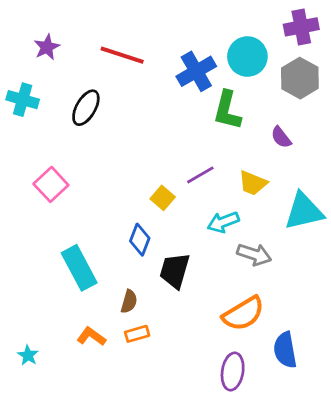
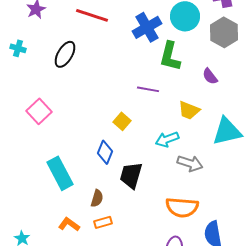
cyan cross: (23, 100) -> (18, 48), size x0.7
purple line: (200, 175) -> (148, 89), moved, turned 40
orange semicircle: (243, 314) -> (182, 207), turned 36

